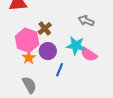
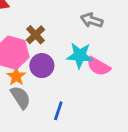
blue line: (60, 70) -> (58, 111), moved
gray semicircle: (29, 85) -> (20, 97), moved

